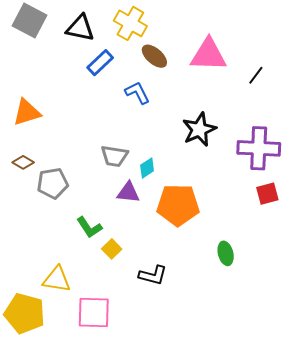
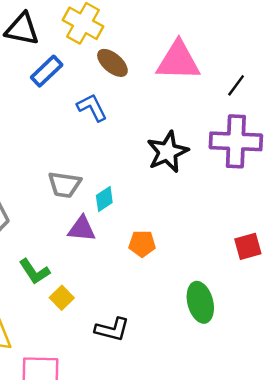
purple cross: (259, 148) -> (236, 141), moved
red square: (267, 194) -> (248, 246), moved
orange pentagon: (178, 205) -> (142, 244), size x0.5
green ellipse: (226, 253) -> (200, 302), size x1.4

